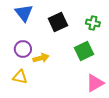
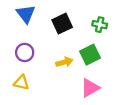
yellow arrow: (41, 58) -> (64, 62), moved
pink triangle: (95, 83) -> (90, 88), moved

